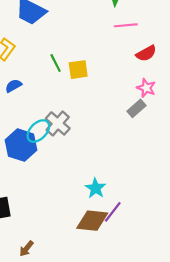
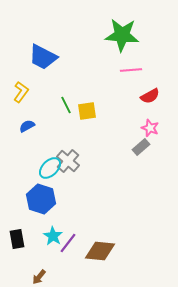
blue hexagon: (21, 145) -> (41, 199), moved
cyan star: (95, 188) -> (53, 236), moved
purple line: (113, 212) -> (68, 243), moved

